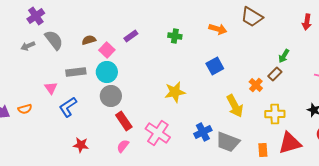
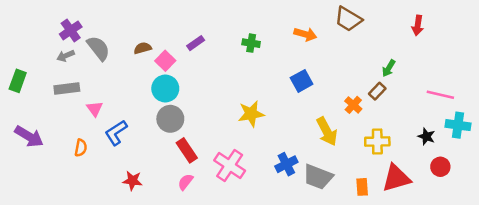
purple cross: (36, 16) -> (71, 30), moved
gray rectangle: (76, 72) -> (67, 89), moved
orange semicircle: (25, 109) -> (81, 148), moved, turned -64

